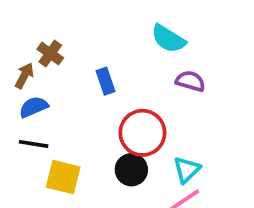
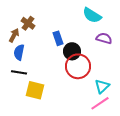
blue semicircle: (34, 107) -> (19, 52), turned -56
black circle: (131, 170) -> (72, 51), moved

